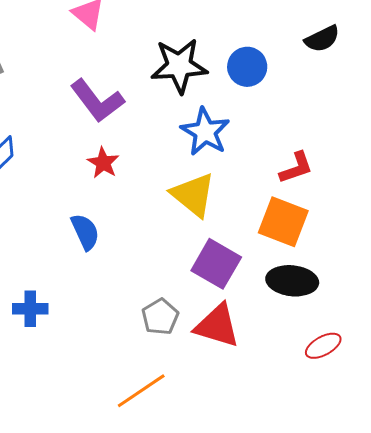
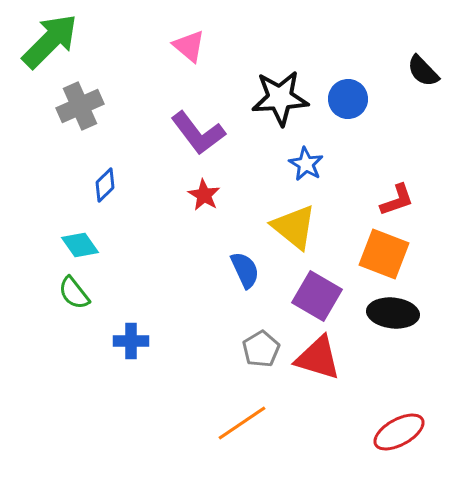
black semicircle: (322, 39) -> (423, 71), turned 72
blue star: (205, 132) -> (306, 164), size x0.7
blue semicircle: (85, 232) -> (245, 270), moved
red ellipse: (323, 346) -> (399, 432), moved, size x1.4

